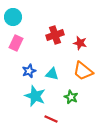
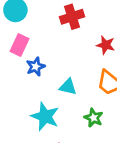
red cross: (55, 35) -> (72, 17), moved
blue star: (29, 71) -> (36, 67), moved

